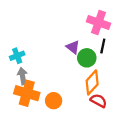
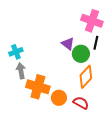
orange cross: (27, 93) -> (38, 87), moved
orange circle: (54, 101) -> (59, 98), moved
red semicircle: (99, 101) -> (81, 103), moved

